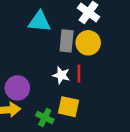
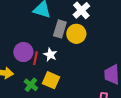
red line: (79, 73) -> (36, 58), moved
purple circle: (17, 88) -> (23, 52), moved

